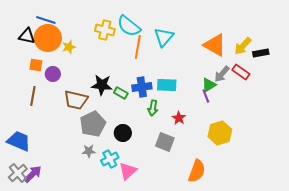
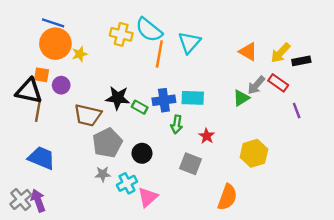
black triangle: (27, 36) -> (29, 91), moved, size x1.4
orange triangle: (215, 45) -> (248, 52), size x0.7
purple line: (206, 96) -> (297, 111), moved
blue trapezoid: (19, 141) -> (42, 158), moved
purple arrow: (33, 174) -> (38, 201), turned -66

